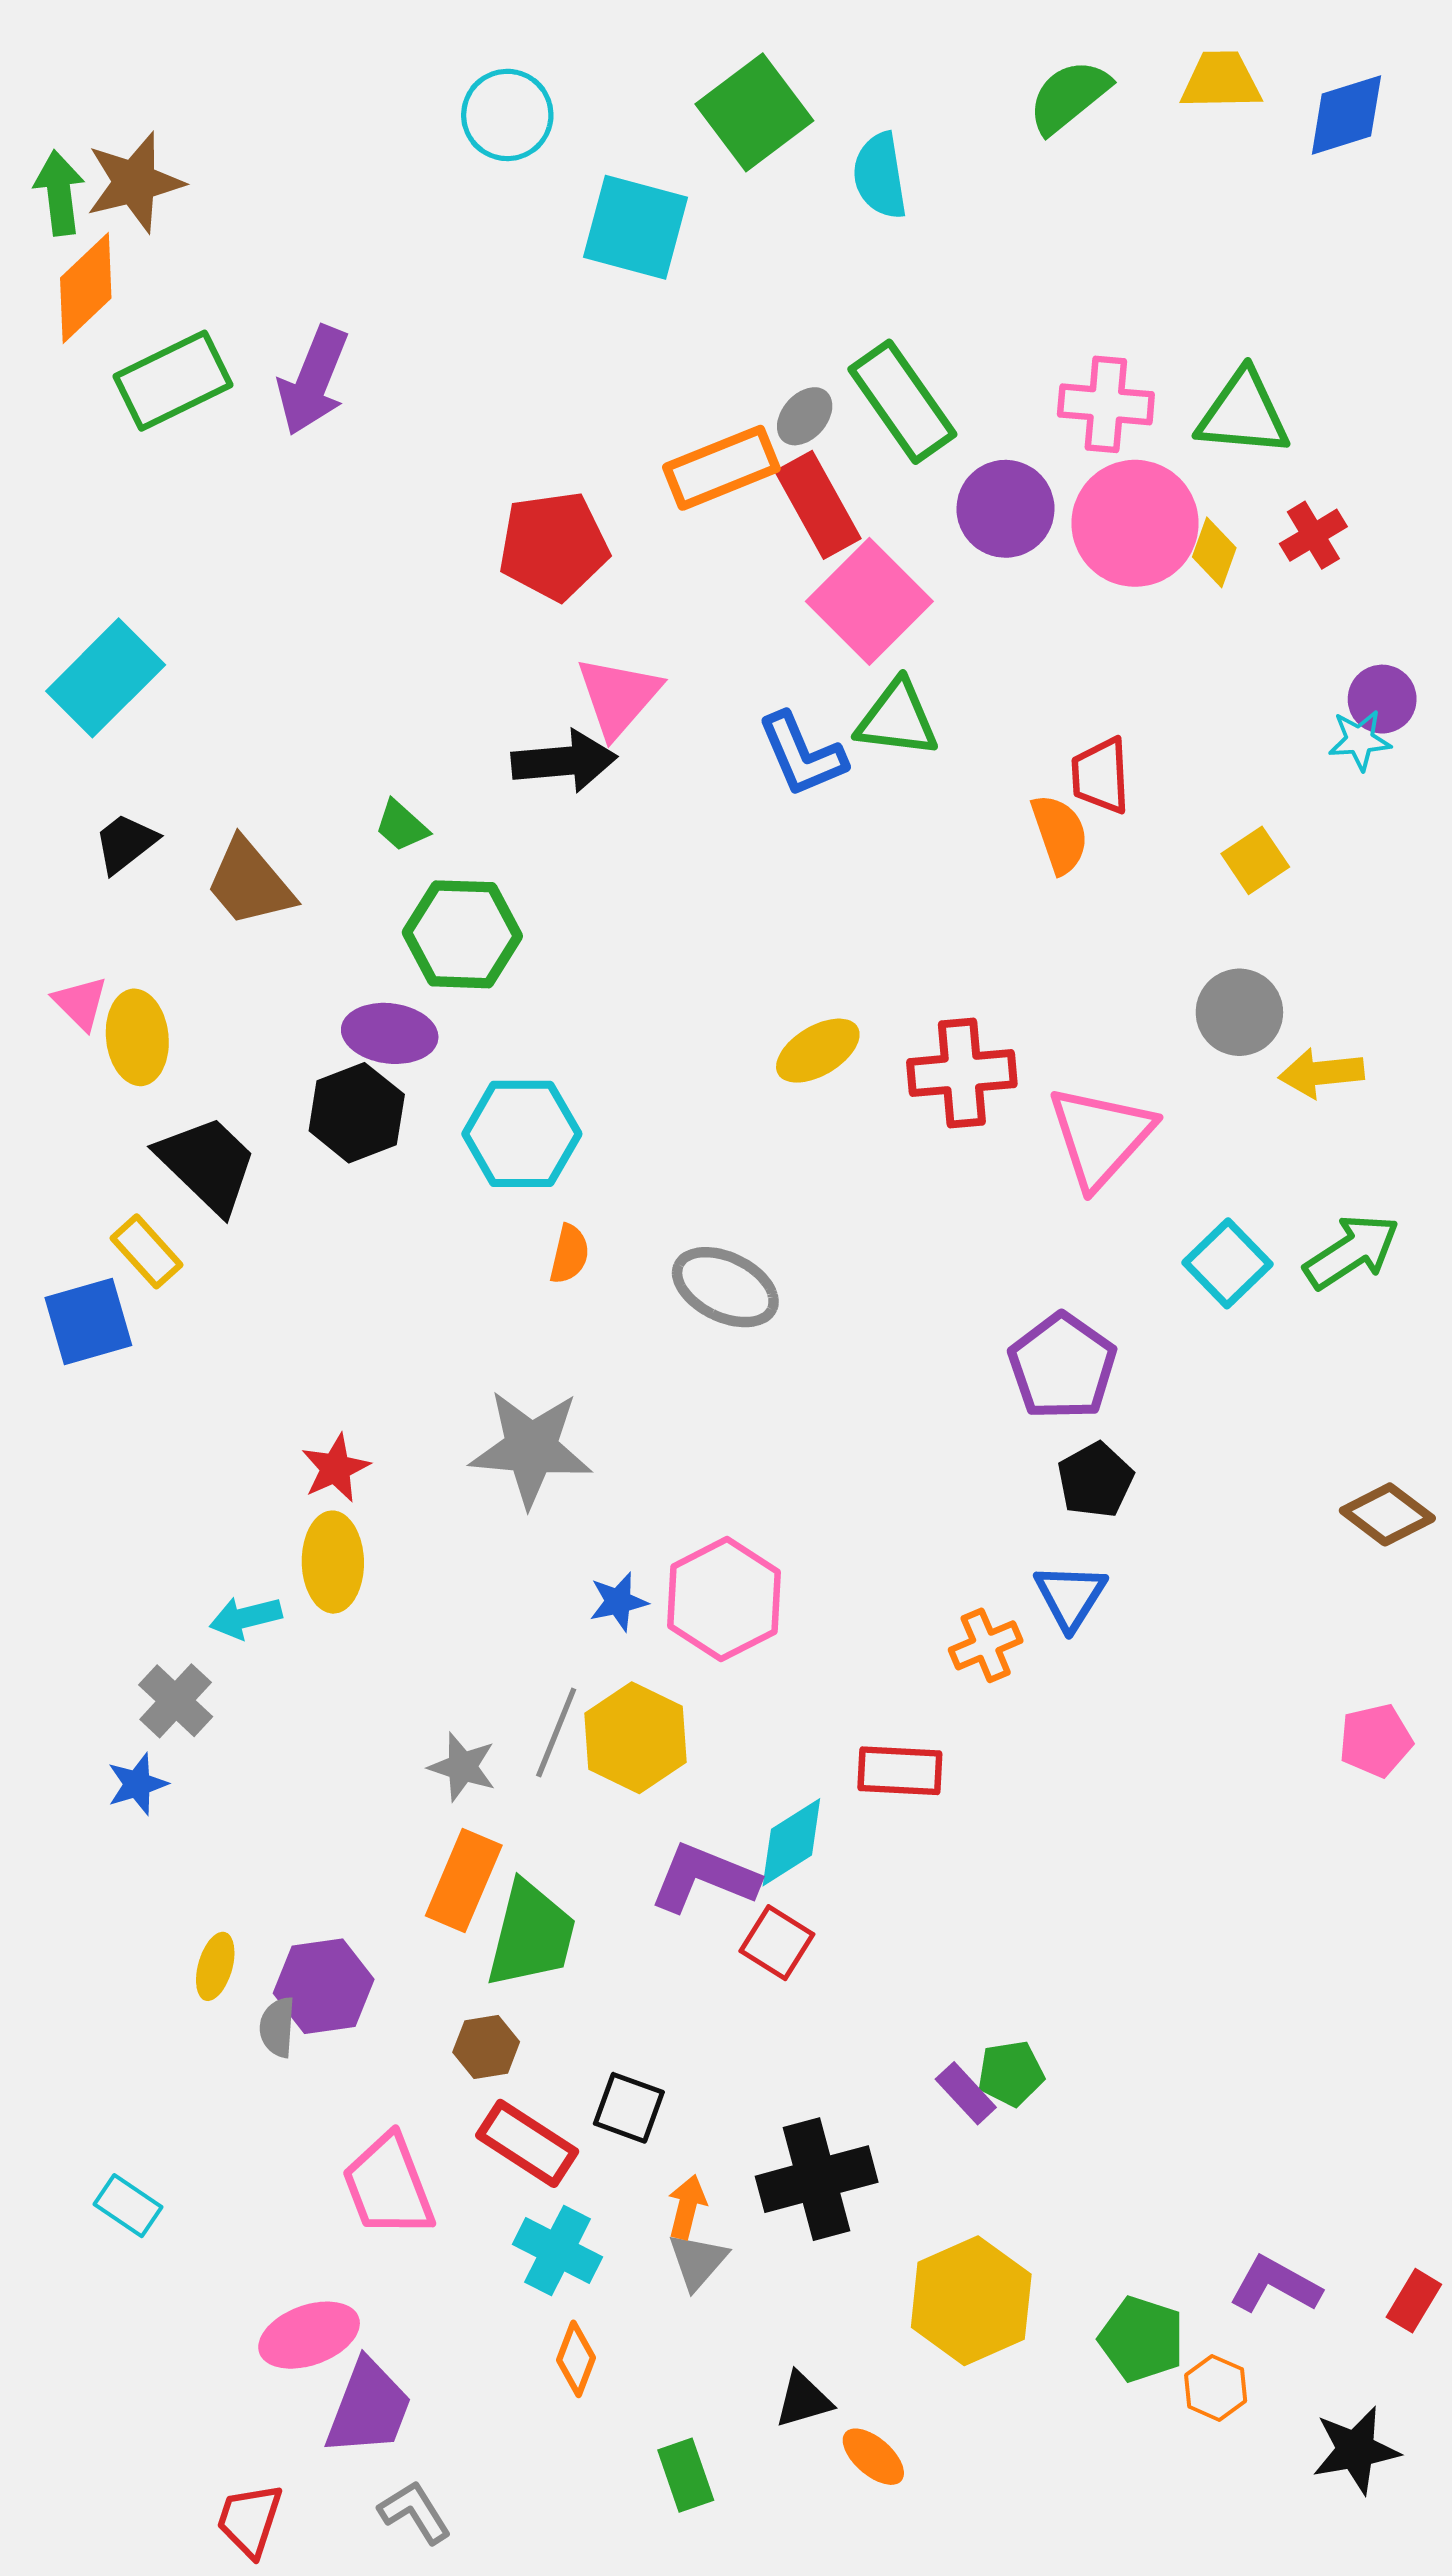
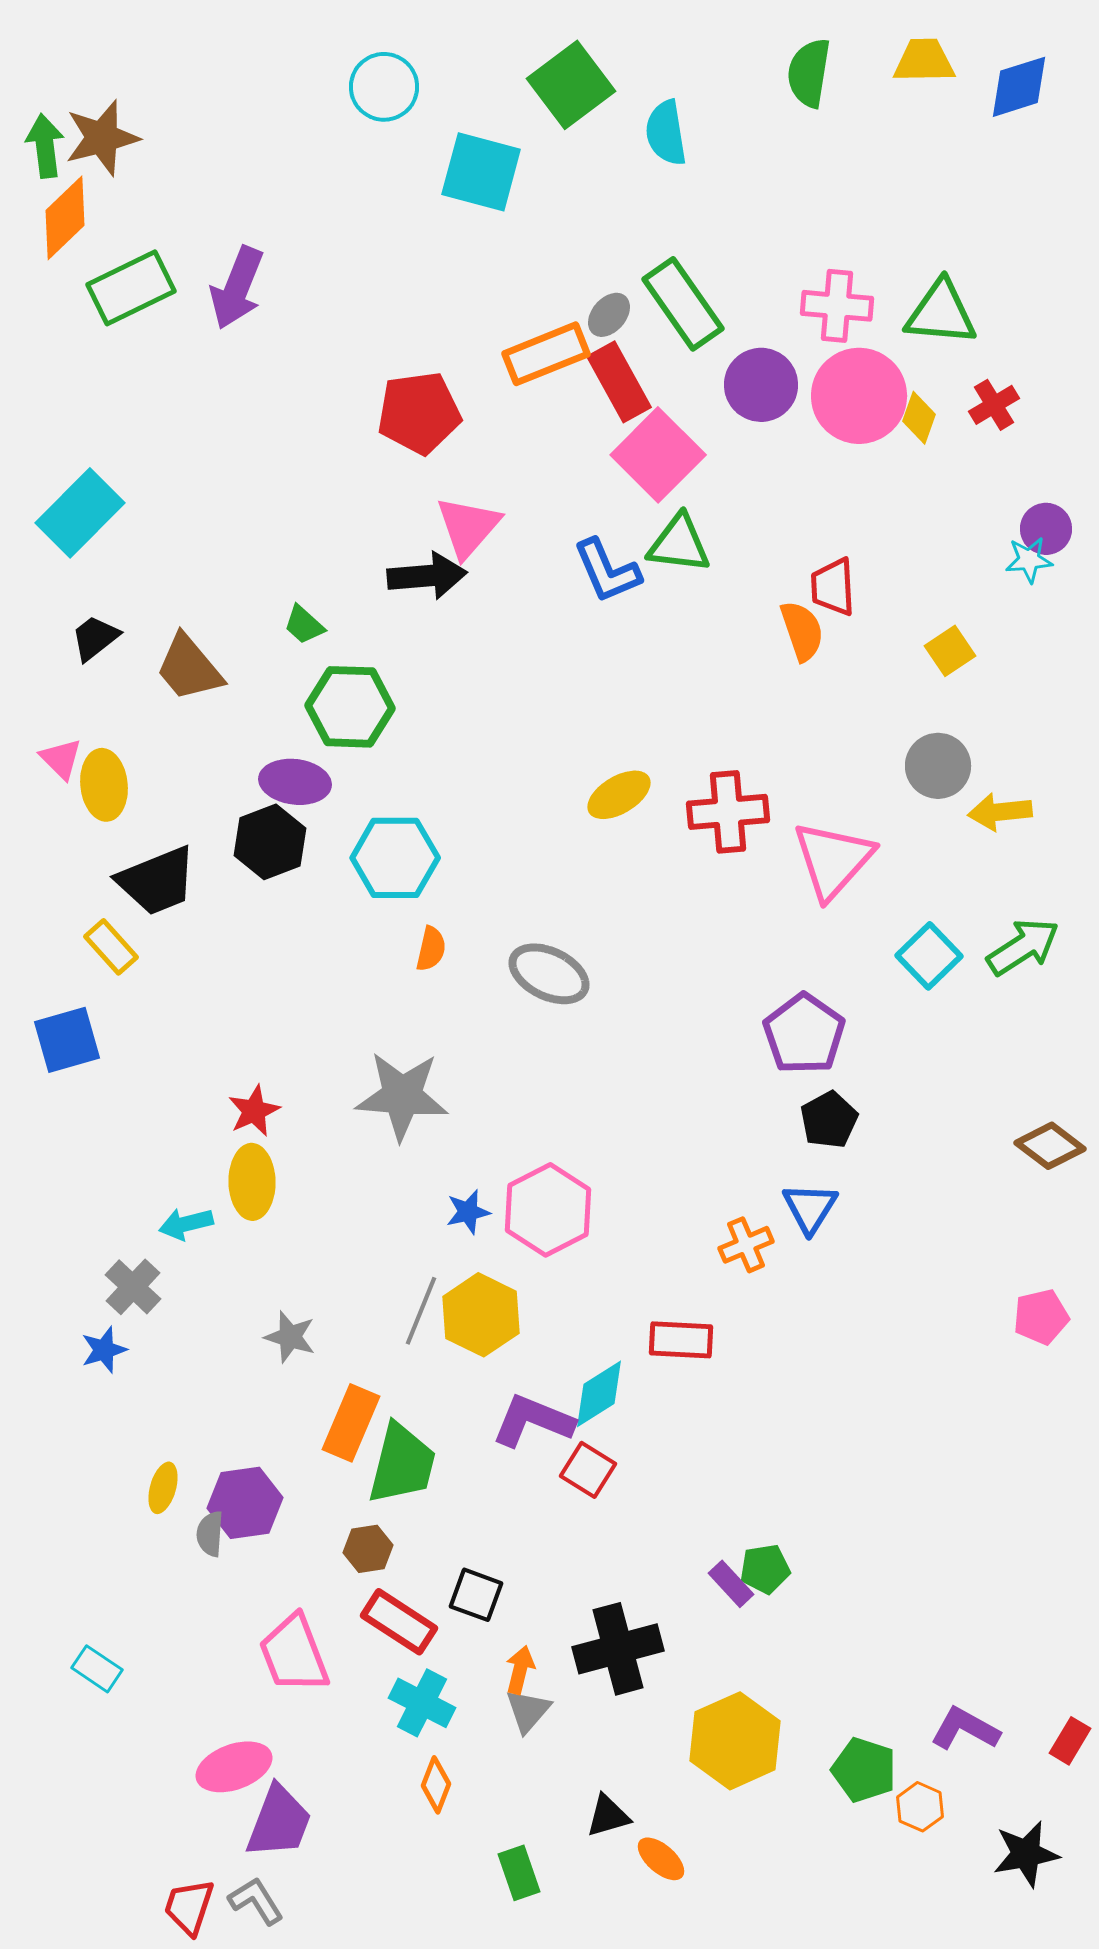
green semicircle: (1069, 96) -> (809, 73), turned -42
black trapezoid: (207, 1164) -> (157, 881), turned 114
blue square: (88, 1322) -> (67, 1040), moved
gray star: (462, 1767) -> (290, 1337), moved
gray L-shape: (415, 2512) -> (256, 1901), moved

